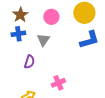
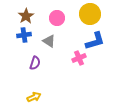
gray triangle: (43, 40) -> (49, 41), turned -32
pink cross: (58, 83) -> (79, 58), moved

